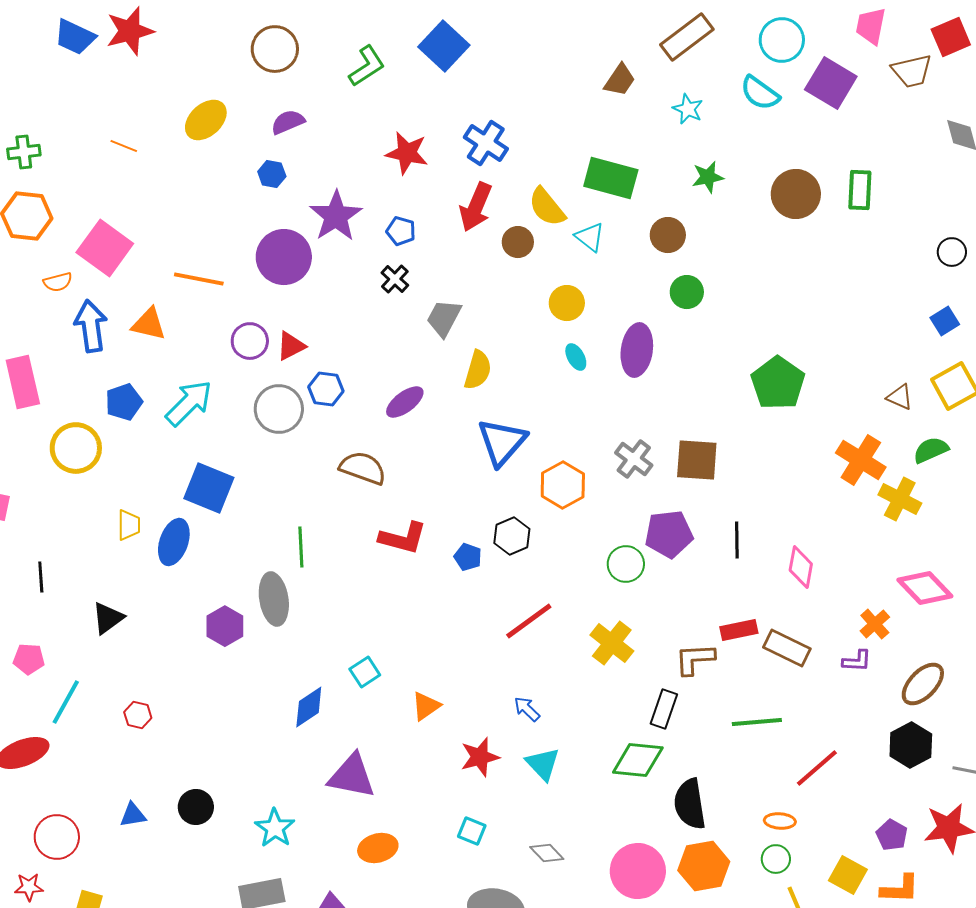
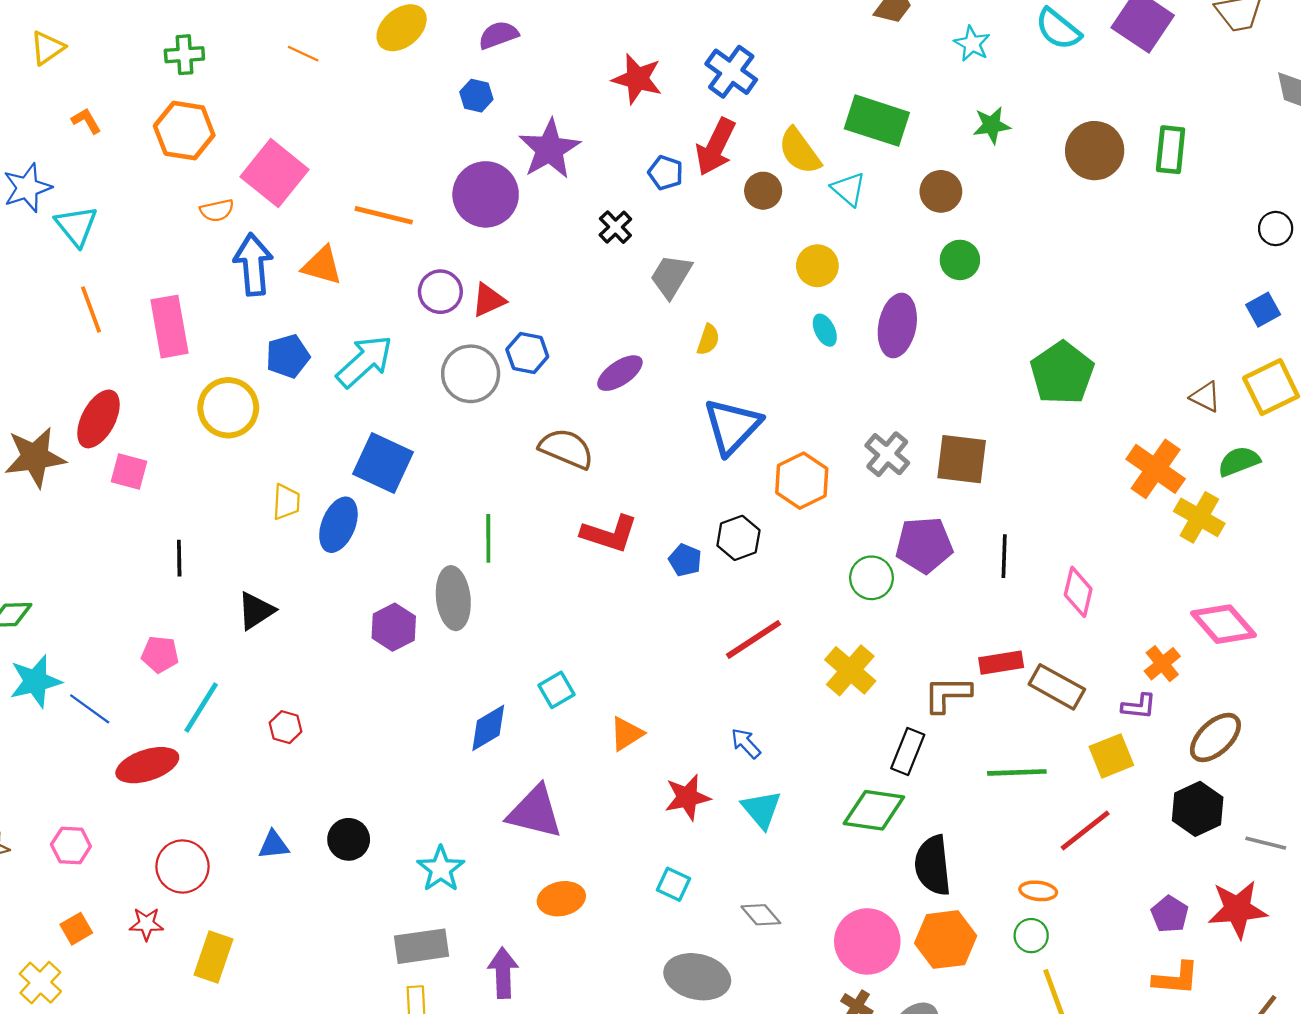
blue pentagon: (401, 231) -> (666, 173), moved
yellow semicircle: (478, 370) -> (708, 340), size x0.7
yellow square: (848, 875) -> (1111, 756), moved, turned 36

